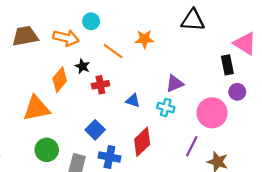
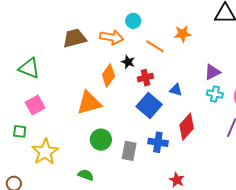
cyan cross: (166, 107) -> (215, 94), moved
blue square: (95, 130) -> (149, 105), moved, size x1.4

